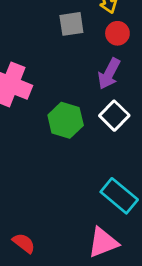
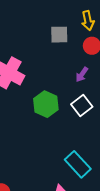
purple arrow: (109, 74) -> (82, 74), size x0.7

